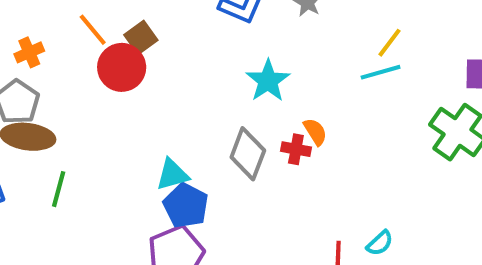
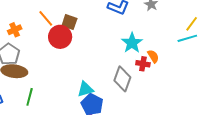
brown square: (141, 38) -> (69, 22), turned -35
orange semicircle: (315, 132) -> (153, 56), moved
red cross: (296, 149) -> (143, 64), moved

